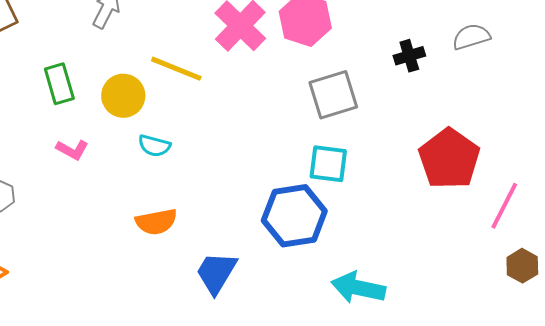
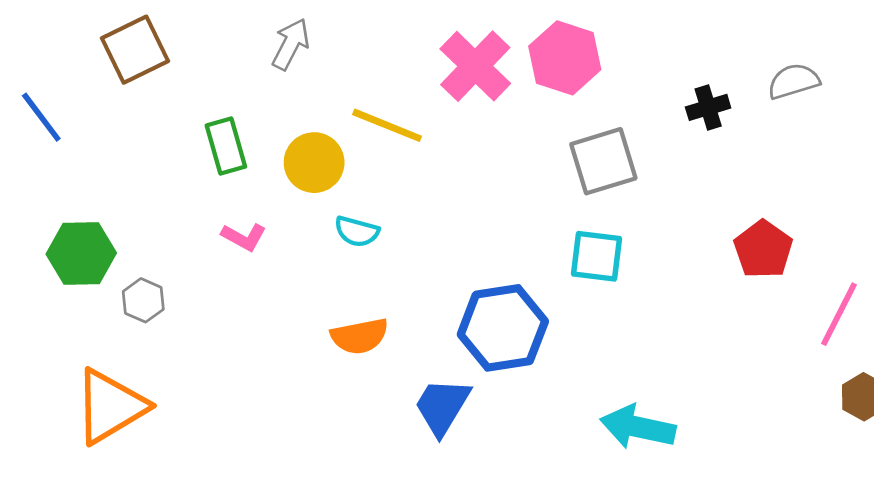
red pentagon: (449, 159) -> (763, 249), size x0.7
blue hexagon: (294, 216) -> (503, 328), moved

